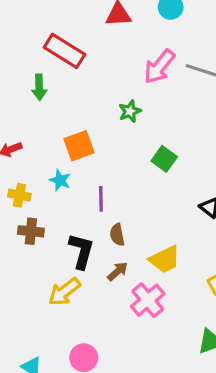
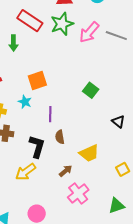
green star: (130, 111) -> (62, 24), moved, size x1.6
brown arrow: (117, 271) -> (66, 171), moved
pink cross: (148, 300) -> (78, 194), moved

